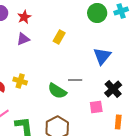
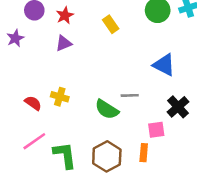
yellow rectangle: (59, 37) -> (111, 24), moved, turned -64
blue triangle: (102, 56) -> (164, 65), turned -42
orange rectangle: (118, 122) -> (144, 153), moved

